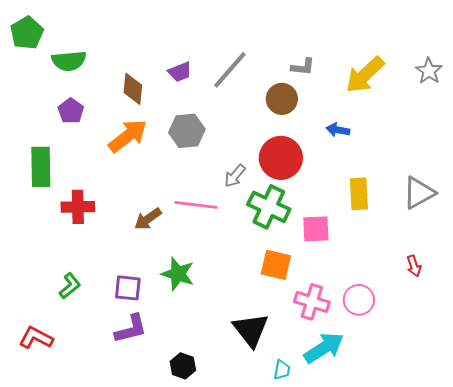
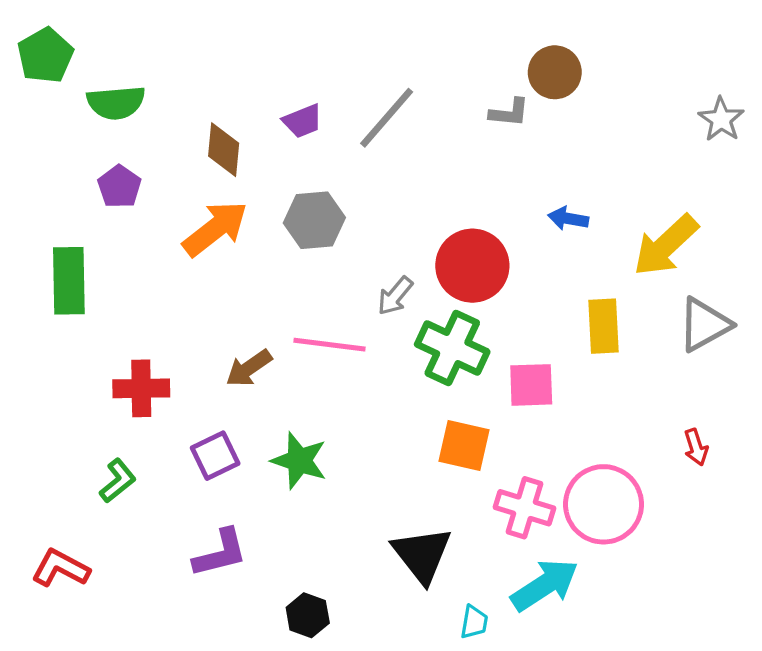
yellow arrow: (365, 75) -> (666, 245), moved
brown circle: (282, 99) -> (555, 72), moved
red cross: (78, 207) -> (141, 388), moved
purple square: (128, 288) -> (215, 456), moved, turned -32
pink circle: (359, 300) -> (604, 504), size x1.5

